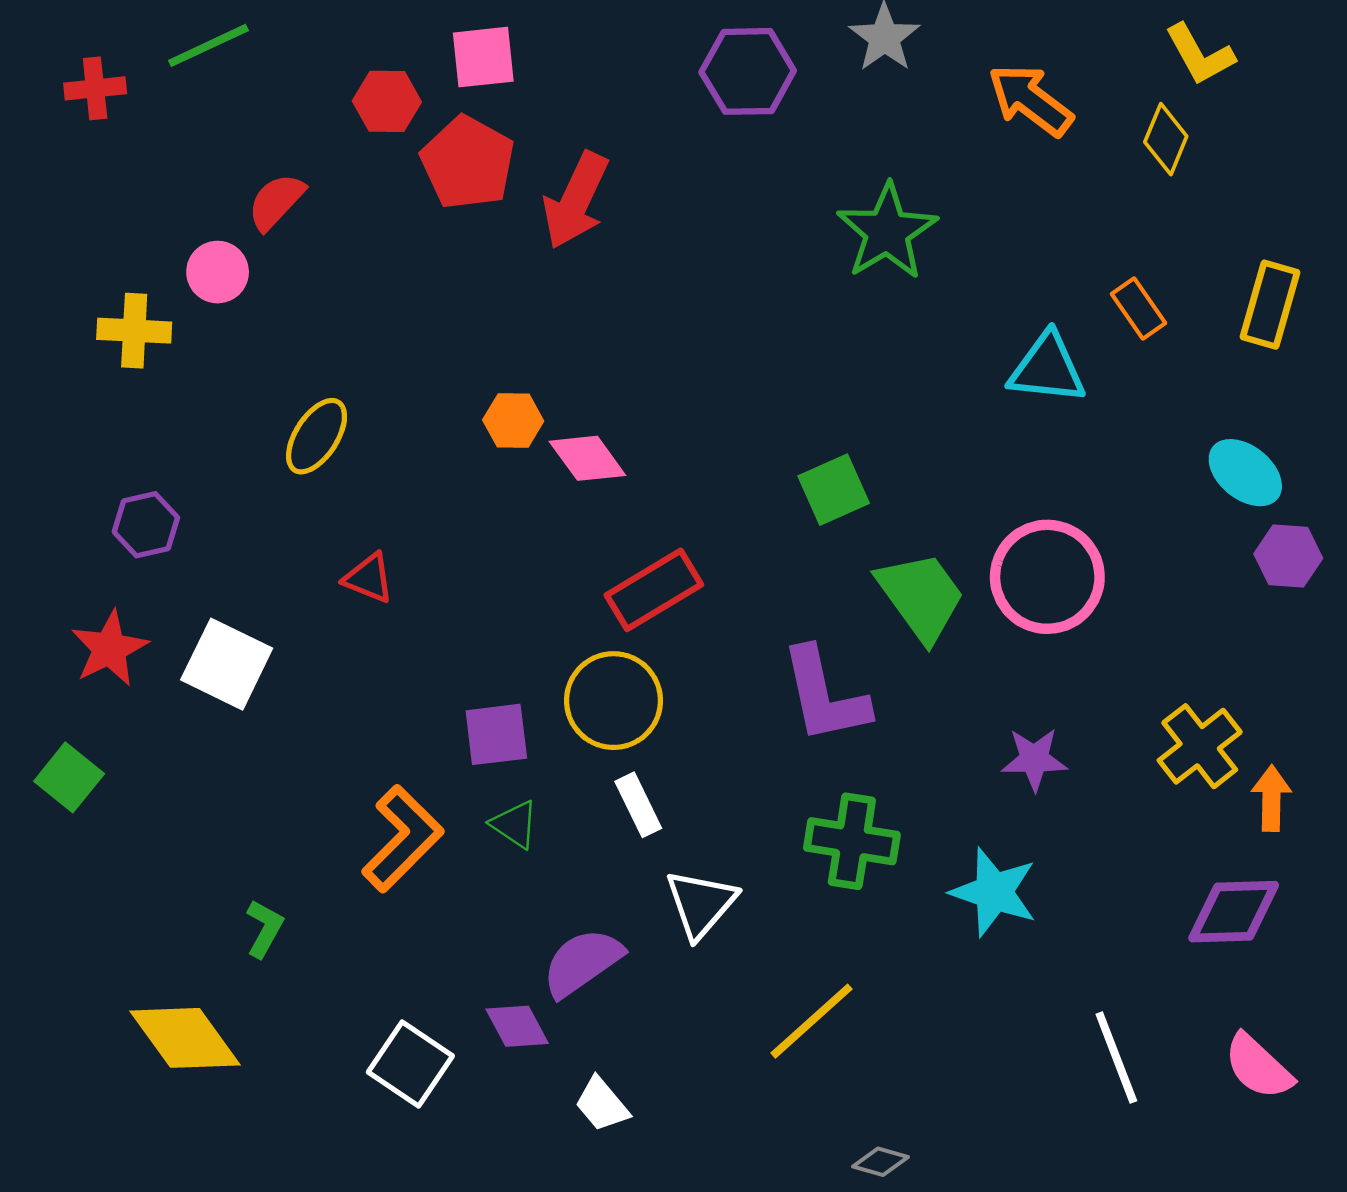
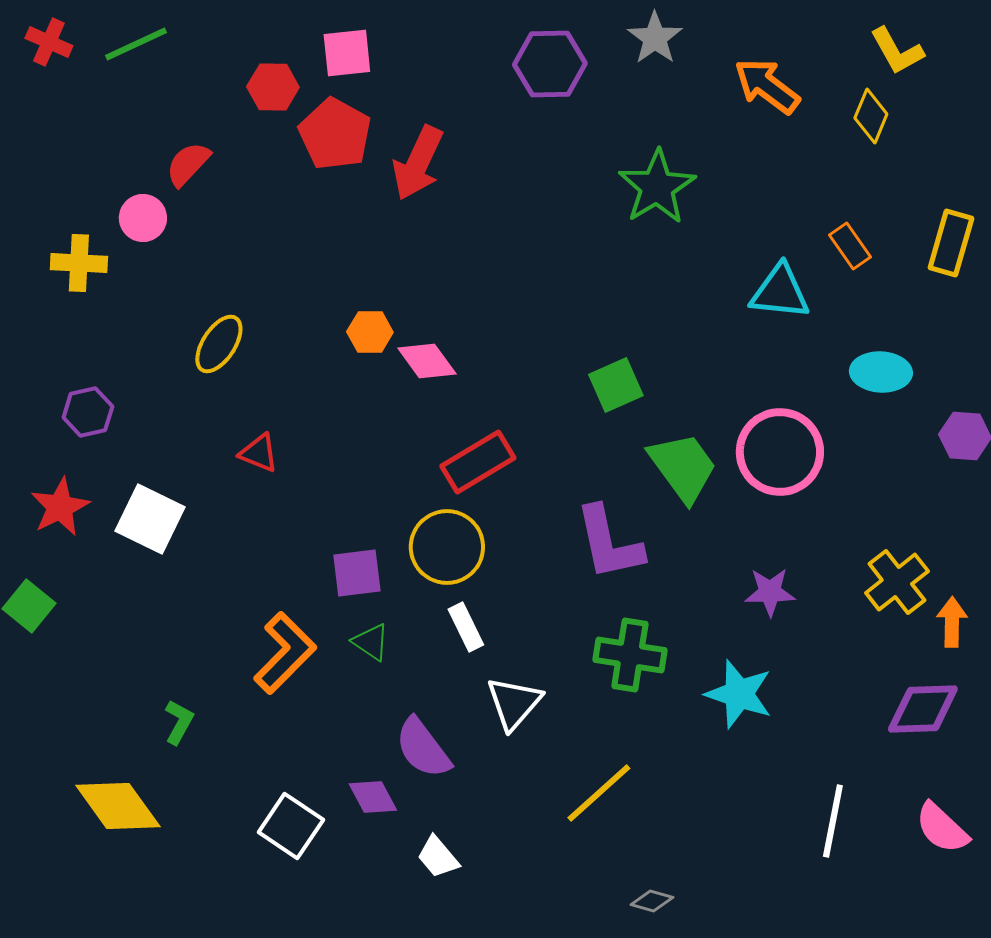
red cross: (95, 88) -> (49, 42), moved, turned 30
cyan ellipse: (1245, 473) -> (881, 372), moved, turned -36
purple semicircle: (582, 962) -> (423, 748), turned -92
white line: (1116, 1057) -> (833, 821), turned 32

